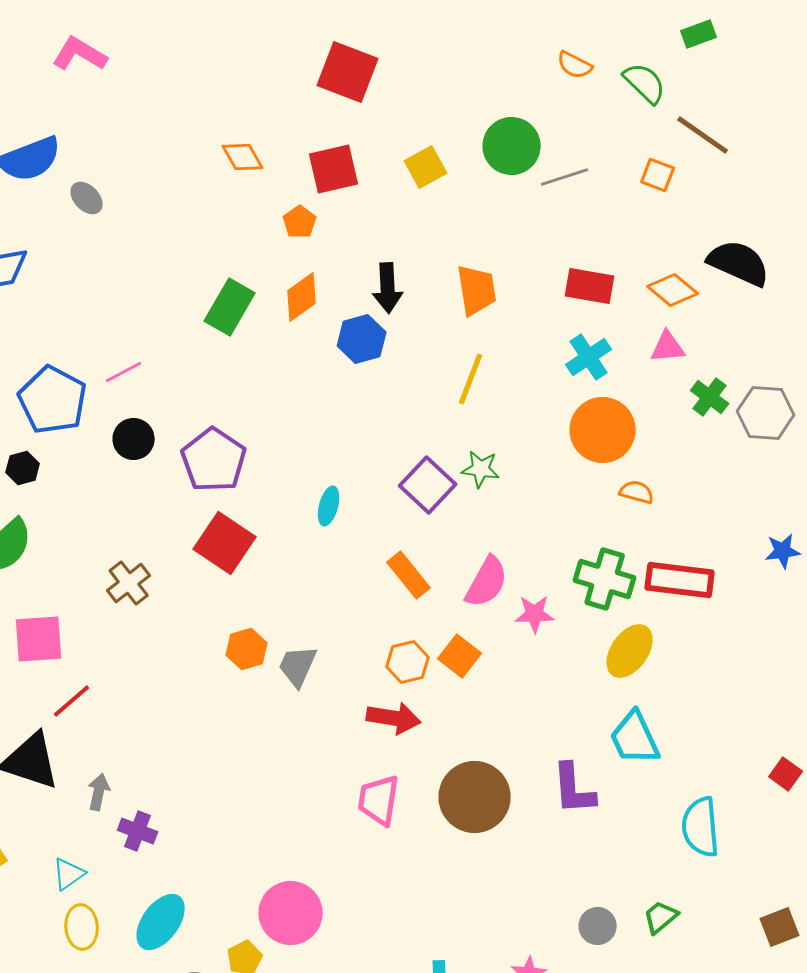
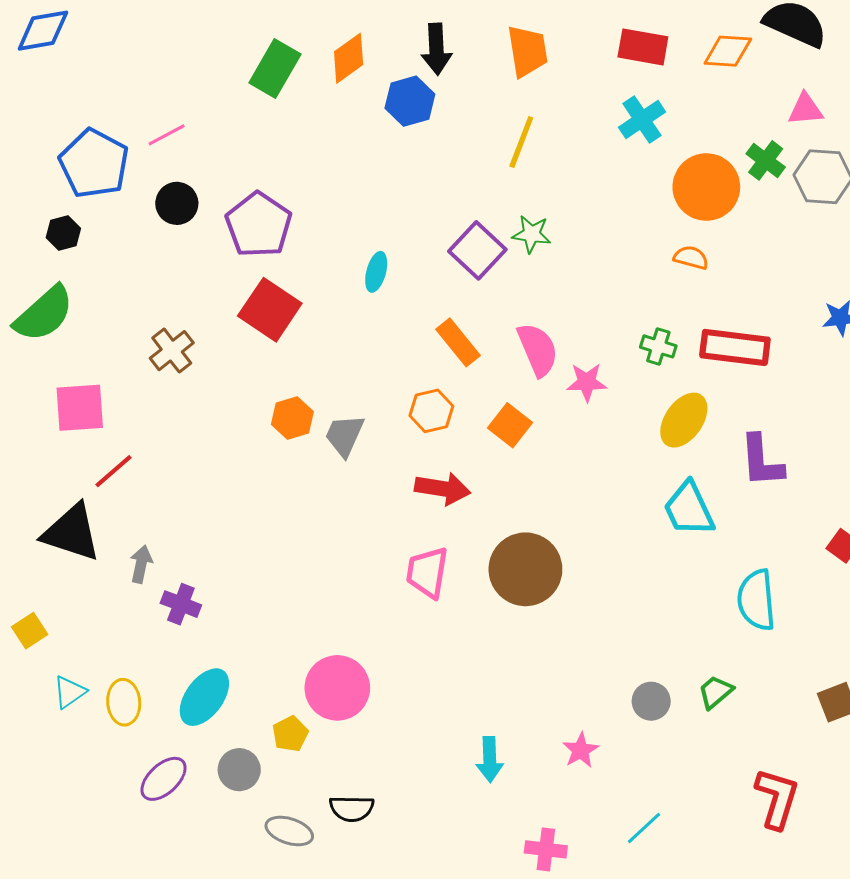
orange diamond: (673, 290) -> (728, 51), turned -36
pink triangle: (668, 347) -> (805, 109), moved
orange circle: (603, 430) -> (706, 187), moved
green cross: (605, 579) -> (658, 346), size x0.6
pink semicircle: (487, 582) -> (538, 350), turned -52
orange hexagon: (408, 662) -> (431, 411), moved
purple L-shape: (574, 789) -> (762, 461), moved
cyan triangle: (69, 874) -> (70, 692), moved

